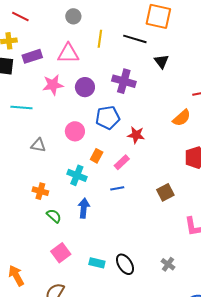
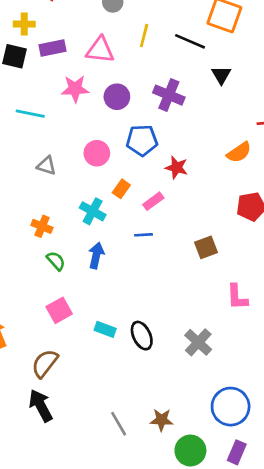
gray cross: (168, 264) -> (198, 342), size x1.5

